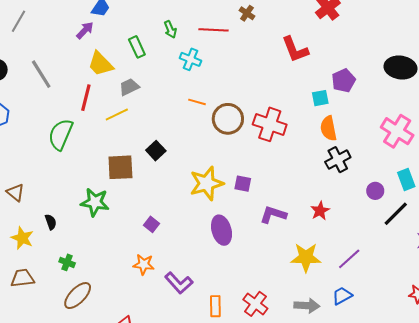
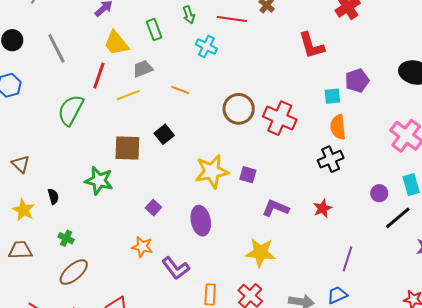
orange line: (197, 102) -> (180, 90), moved
black cross: (338, 160) -> (331, 159), moved
purple ellipse: (222, 230) -> (201, 221), moved
yellow star: (306, 257) -> (260, 253), moved
purple line: (349, 259) -> (348, 259), turned -35

